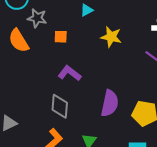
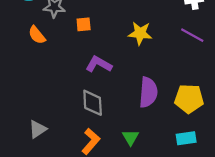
yellow star: (111, 37) -> (140, 33), moved
orange semicircle: (19, 41) -> (37, 35), size x0.7

